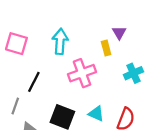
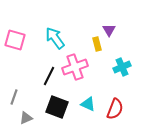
cyan arrow: (60, 41) -> (55, 38), turned -40
black line: (34, 82) -> (49, 76), moved

